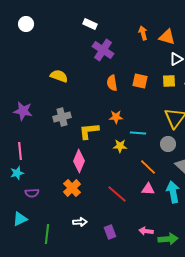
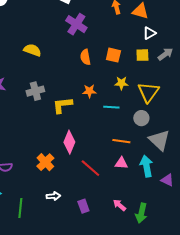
yellow star: (120, 146) -> (121, 83), moved
pink diamond: (79, 161) -> (69, 142), moved
orange line: (148, 167) -> (121, 141), turned -36
pink arrow: (146, 231) -> (119, 205), turned 32
green arrow: (168, 239) -> (141, 213), turned 108

